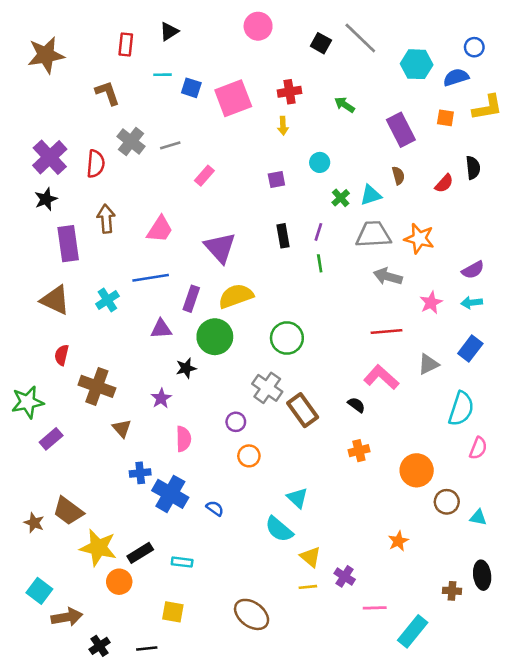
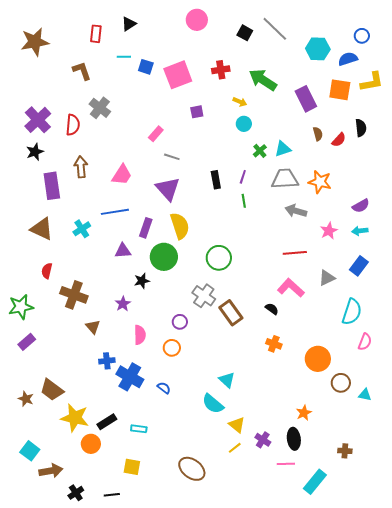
green arrow: (345, 105) -> (263, 80), size x1.8
orange square: (445, 118) -> (340, 90), size x1.6
yellow arrow: (283, 126) -> (240, 102), moved, turned -64
gray line: (170, 145) -> (172, 157), moved, turned 35
brown semicircle: (398, 176) -> (318, 134), moved
purple square: (276, 179) -> (197, 112), moved
yellow semicircle: (236, 296) -> (180, 226), turned 92
purple rectangle: (51, 439) -> (27, 342), moved
orange cross: (359, 451) -> (274, 344), turned 35
orange circle: (249, 456) -> (172, 348), moved
black ellipse: (482, 575) -> (294, 439), moved
yellow line: (308, 587) -> (235, 448), turned -32

